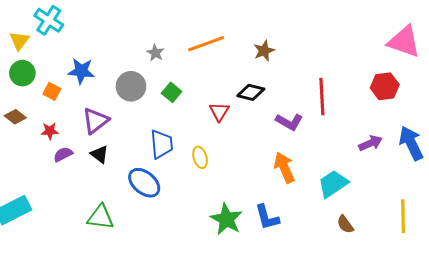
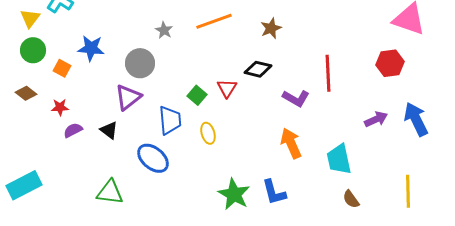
green square: (172, 92) -> (197, 95), moved
purple triangle: (95, 121) -> (128, 97), moved
cyan trapezoid: (333, 184) -> (339, 159), turned -68

